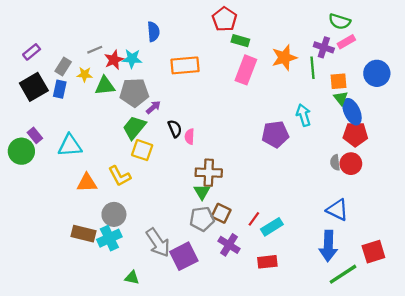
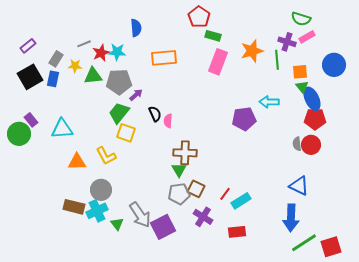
cyan arrow: (303, 115) -> (269, 102), turned -72
red square: (373, 252) -> (331, 247), moved
green triangle: (132, 278) -> (117, 224), moved, turned 40

